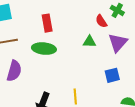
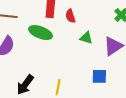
red semicircle: (101, 21) -> (70, 16), moved

